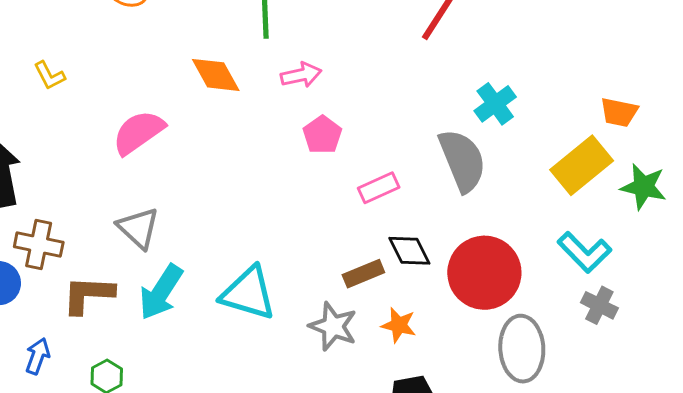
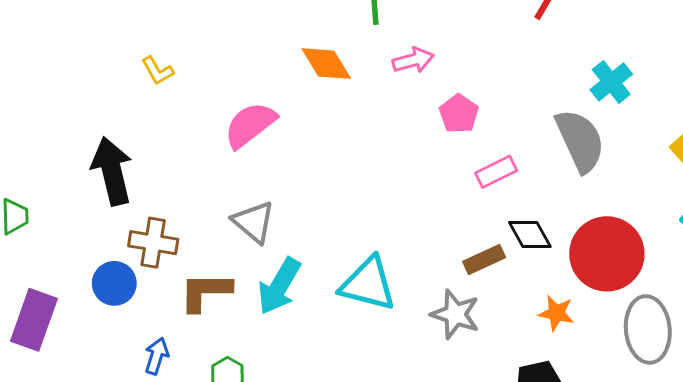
pink pentagon: (322, 135) -> (459, 114), moved
orange star: (399, 325) -> (556, 313), moved

